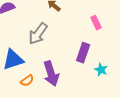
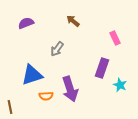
gray arrow: (38, 34) -> (57, 49), size x0.7
orange semicircle: (27, 81) -> (46, 96), turned 32

